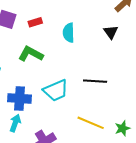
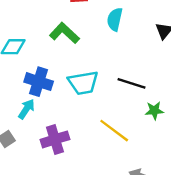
green star: (122, 128) -> (154, 111), moved

